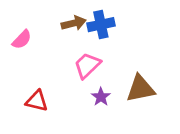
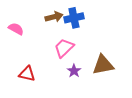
pink semicircle: (22, 40) -> (16, 29), turned -105

